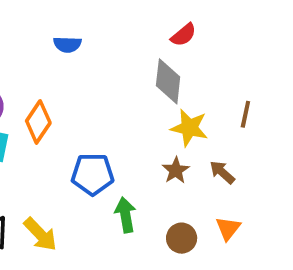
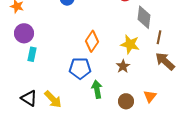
gray diamond: (168, 81) -> (144, 17), moved
orange diamond: (38, 122) -> (92, 41), moved
brown arrow: (222, 172) -> (165, 61), moved, size x1.5

